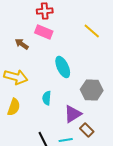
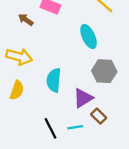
cyan ellipse: (63, 67) -> (89, 36), moved
cyan semicircle: (47, 98) -> (54, 80), size x1.5

